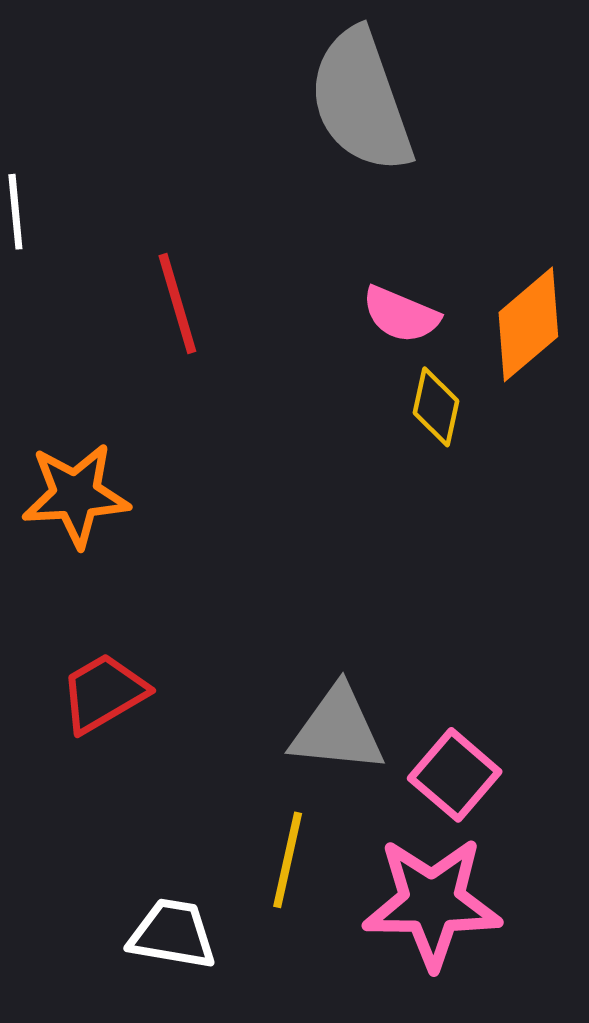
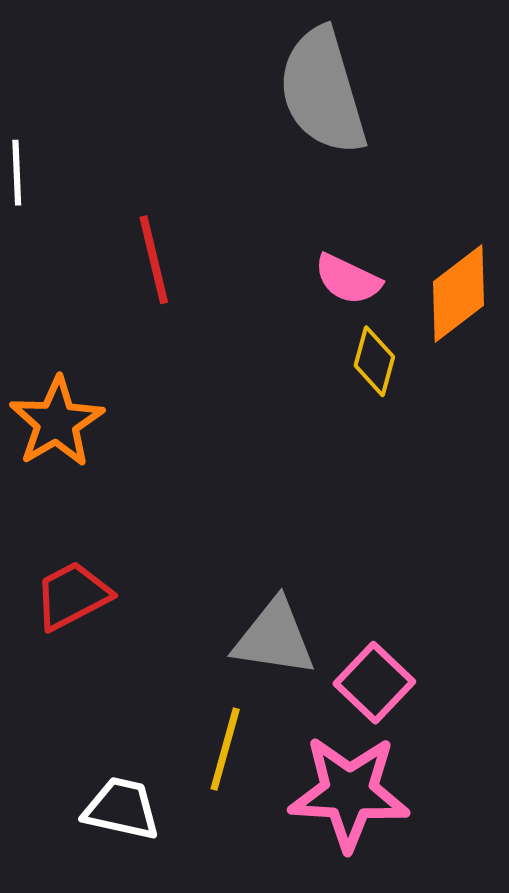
orange star: (76, 495) -> (57, 422), turned -30

